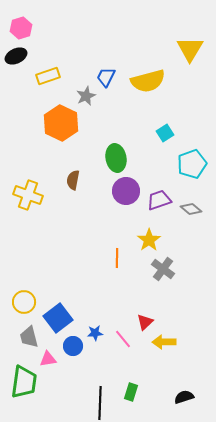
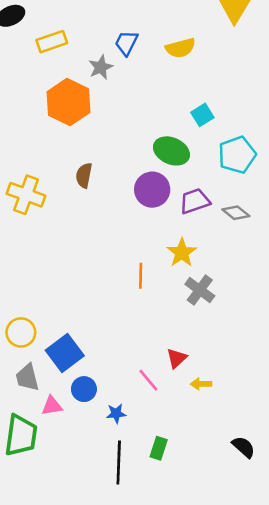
yellow semicircle: (148, 81) -> (180, 48), size x0.7
green ellipse: (116, 158) -> (171, 151), moved, turned -56
blue star: (95, 333) -> (116, 414), moved
yellow arrow: (164, 342) -> (201, 384), size x0.7
black semicircle: (184, 397) -> (244, 447), moved, turned 60

